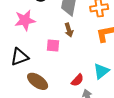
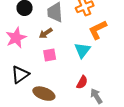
brown arrow: (69, 30) -> (46, 33), moved, turned 88
cyan triangle: (101, 71) -> (82, 50), moved

